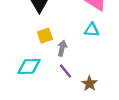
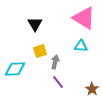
cyan diamond: (29, 66) -> (15, 69), moved
brown star: (89, 84) -> (92, 89), moved

